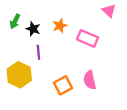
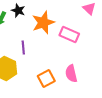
orange star: (60, 26) -> (43, 23), size x1.6
black star: (33, 29) -> (18, 11), moved

